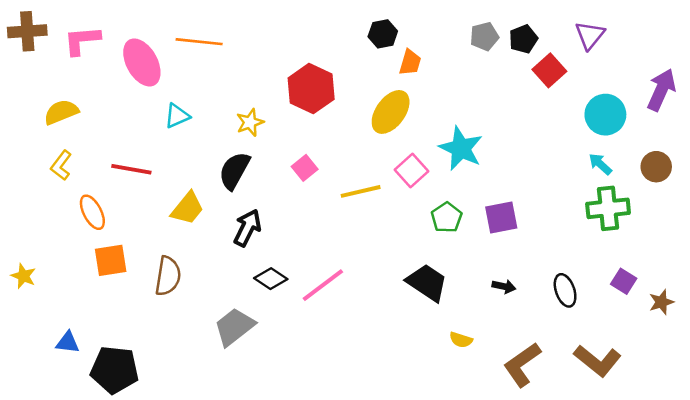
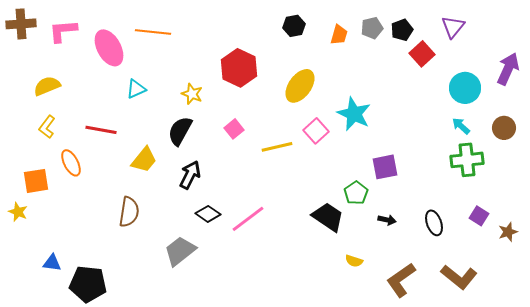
orange trapezoid: (410, 62) -> (339, 35), moved
yellow star: (250, 122) -> (192, 94), turned -30
green pentagon: (447, 217) -> (356, 193), moved
orange square: (111, 260) -> (36, 181), moved

